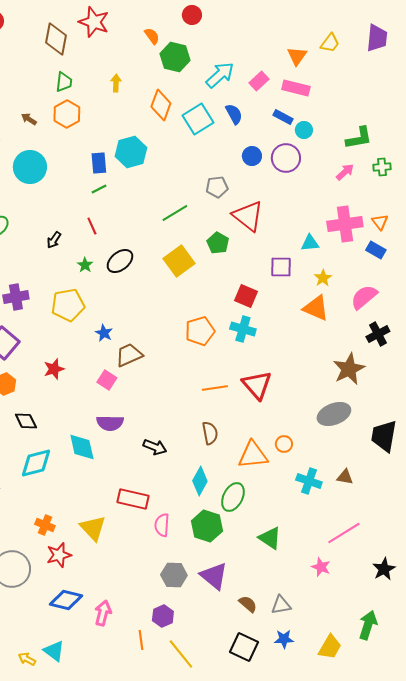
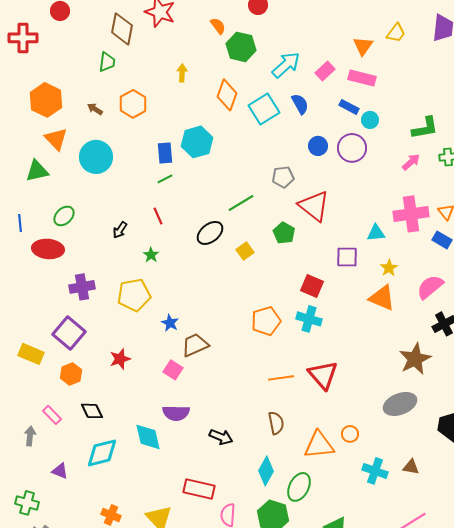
green trapezoid: (64, 82) -> (107, 62), moved
black ellipse: (120, 261) -> (210, 233), moved
yellow square: (179, 261) -> (245, 251), size x0.6

